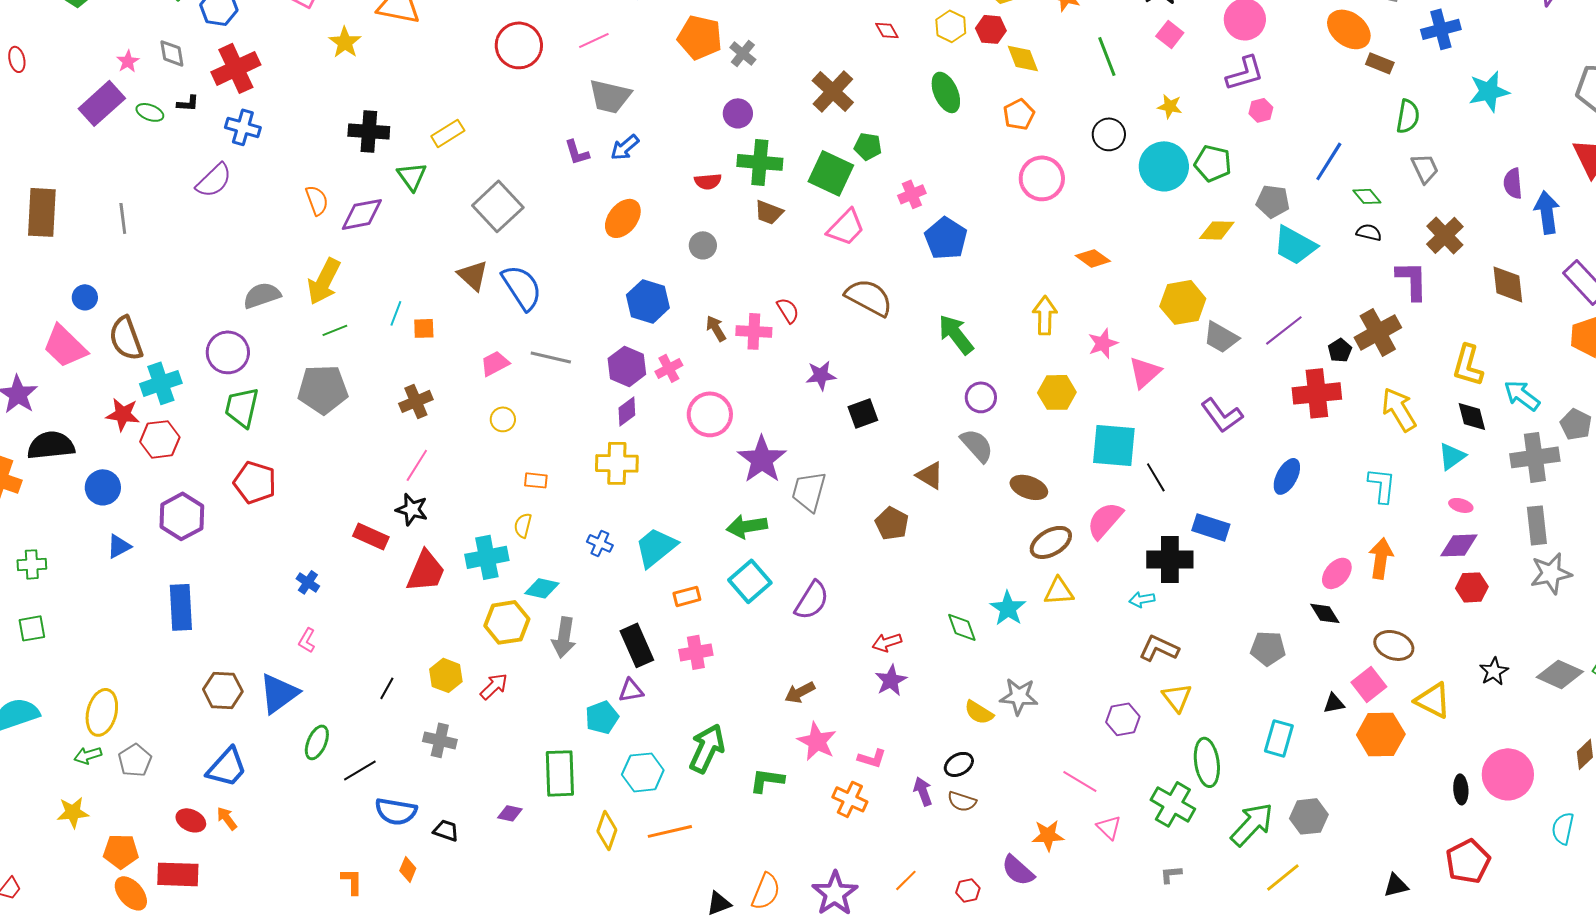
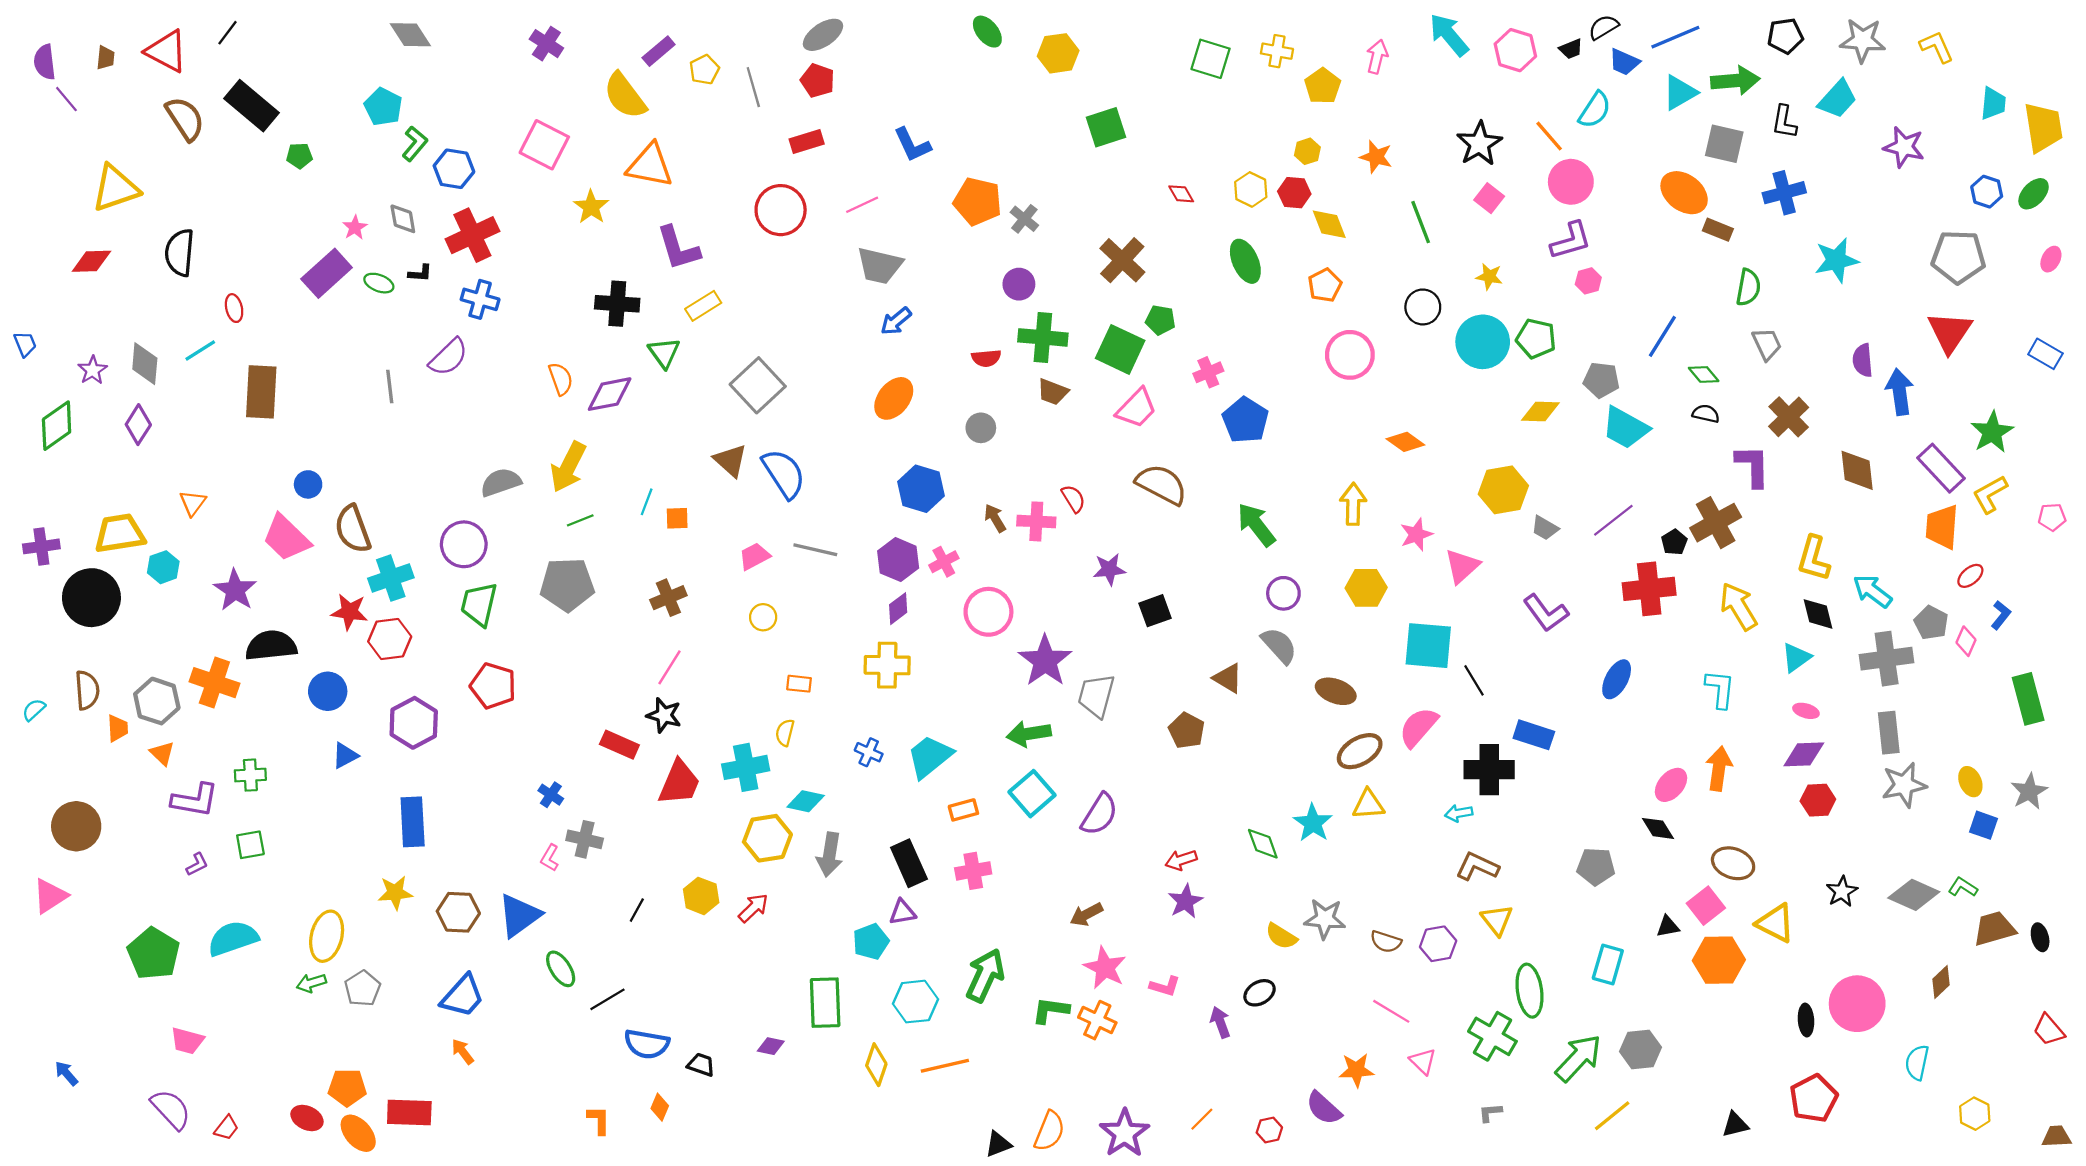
red ellipse: (17, 59) -> (234, 308), moved
purple L-shape: (577, 152) -> (678, 248), moved, size x1.6
gray line: (123, 218) -> (390, 386), moved
gray trapezoid: (1221, 337) -> (1545, 528), size x0.7
gray cross: (440, 740) -> (585, 839), moved
green ellipse: (317, 742) -> (561, 969), turned -56
orange cross: (850, 799) -> (1097, 1020), moved
brown semicircle: (962, 801) -> (1386, 942), moved
yellow star: (73, 812) -> (395, 893), moved
red ellipse: (191, 820) -> (307, 1118), moved

